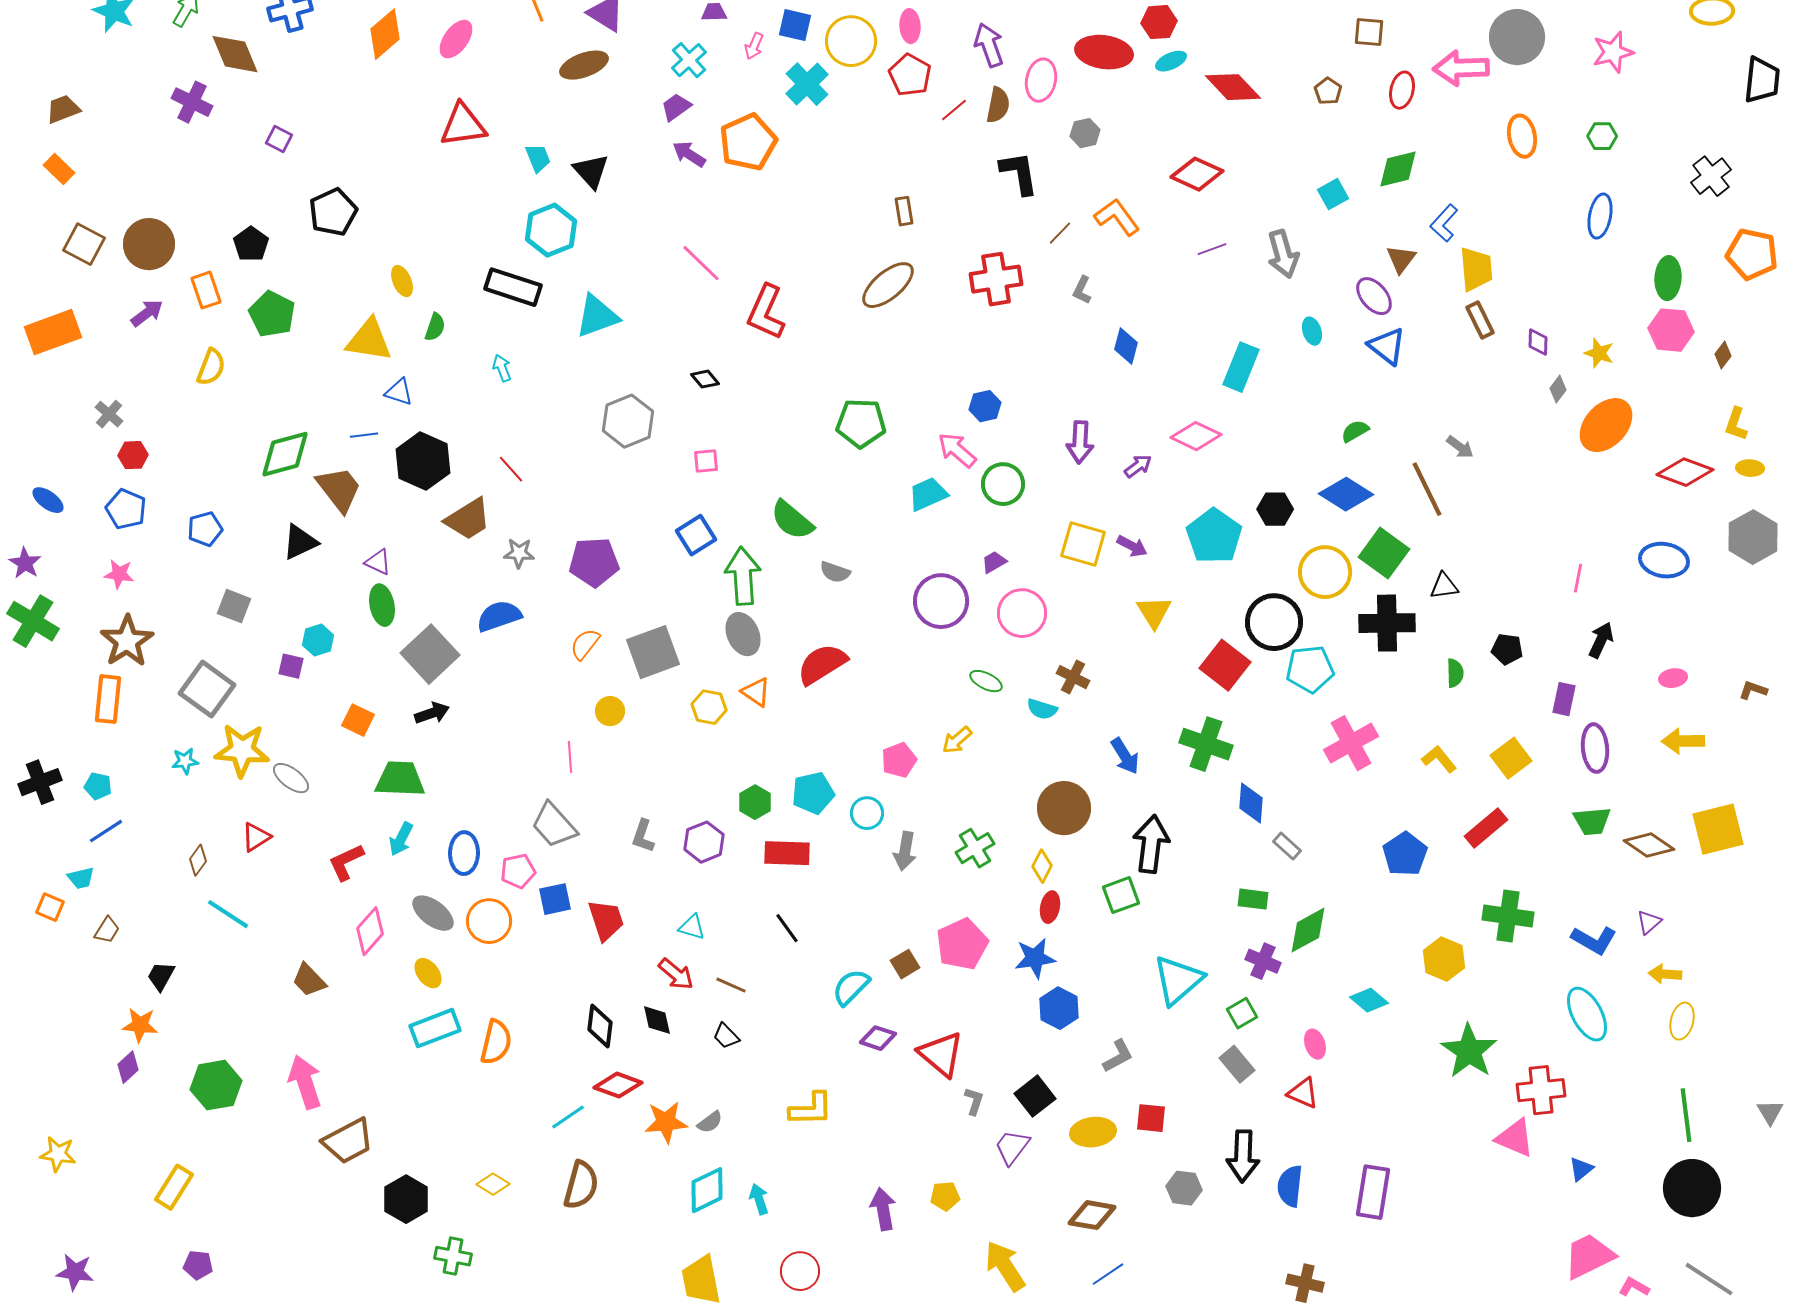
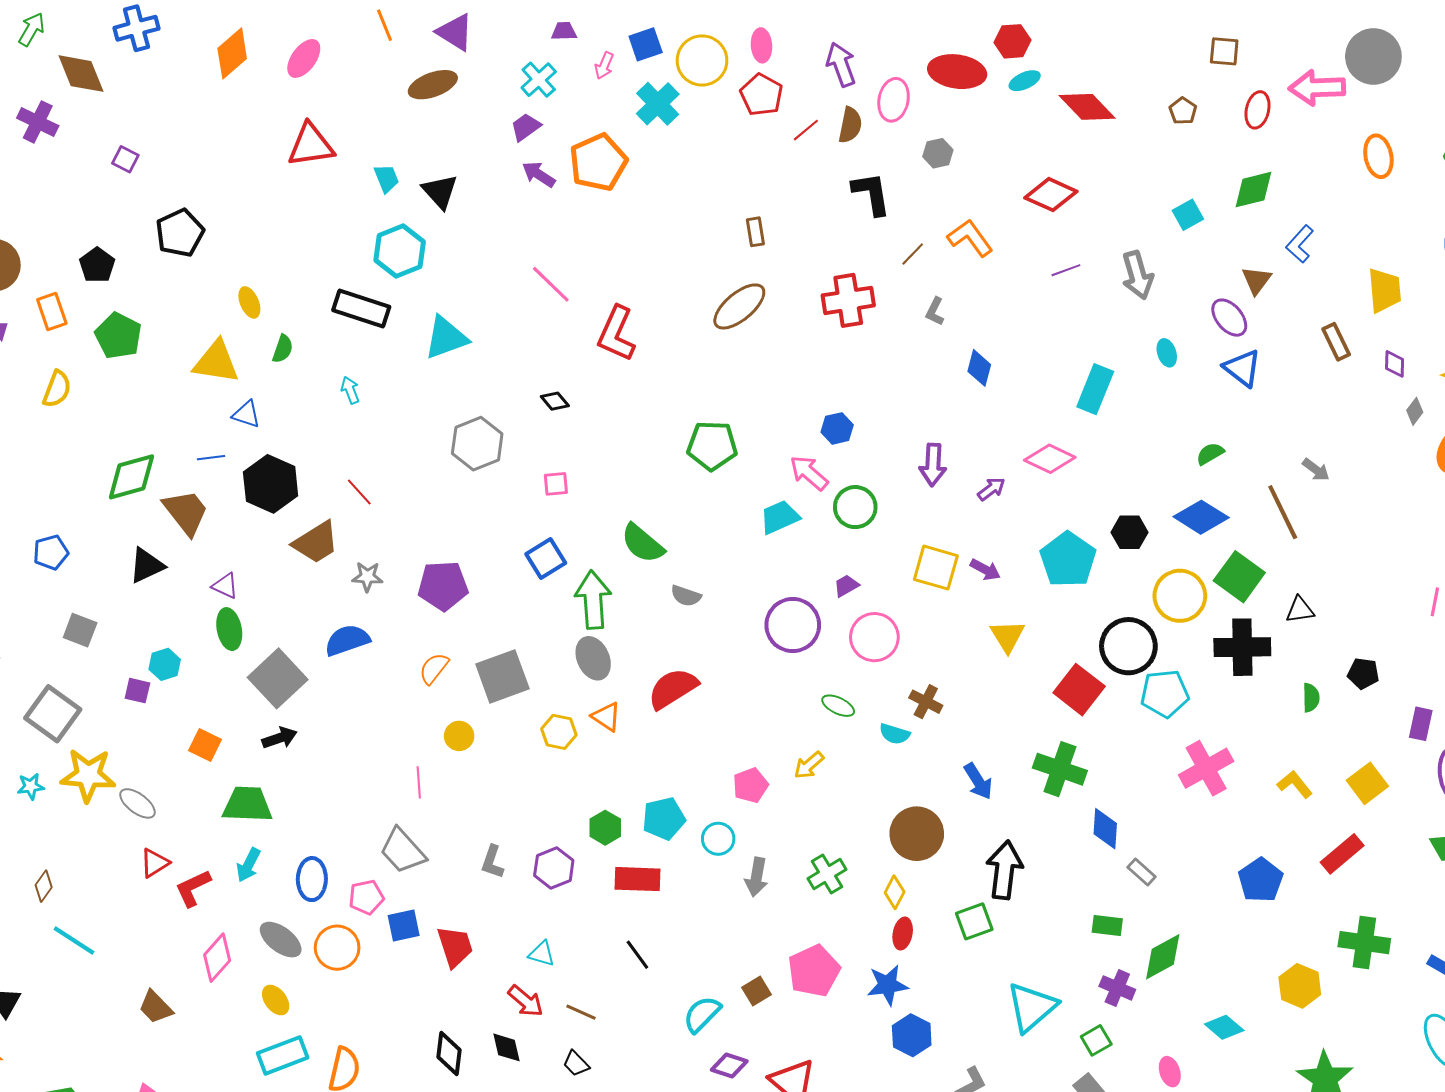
blue square: (795, 25) -> (646, 44), turned -32
yellow trapezoid: (1476, 269) -> (1384, 290), moved
red triangle: (256, 837) -> (155, 863), moved

